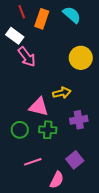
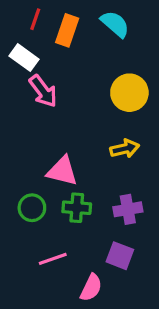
red line: (22, 12) -> (35, 19), turned 40
yellow arrow: (62, 93) -> (125, 149), moved
purple cross: (79, 120) -> (128, 209), moved
purple square: (75, 160) -> (120, 256), turned -30

